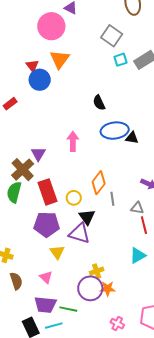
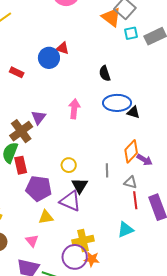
orange triangle: (60, 59) -> (111, 17), moved, turned -35
red triangle: (32, 66) -> (63, 48), moved, turned -40
blue circle: (40, 80) -> (49, 58), moved
red rectangle: (10, 104) -> (17, 72), moved, turned 56
orange diamond: (99, 183) -> (131, 151), moved
red rectangle: (47, 192) -> (21, 165), moved, size x0.7
yellow triangle: (57, 252) -> (46, 217), turned 49
yellow cross: (97, 271) -> (83, 241), size x1.5

